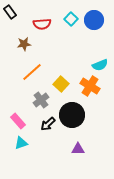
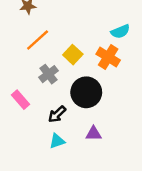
black arrow: (48, 124) -> (57, 114), moved
cyan triangle: (21, 143) -> (57, 141), moved

